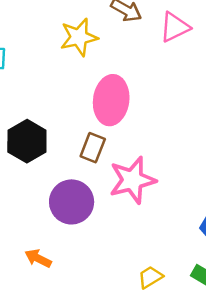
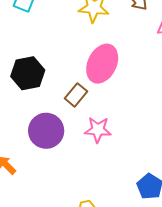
pink star: (132, 180) -> (98, 130), size x0.7

